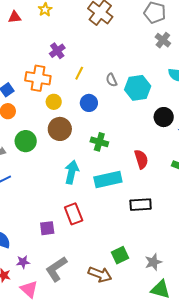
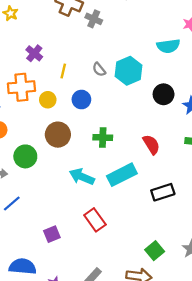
gray cross: (163, 40) -> (94, 19), moved
yellow circle: (54, 102) -> (48, 100), moved
cyan arrow: (72, 172) -> (82, 177), turned -65
purple square: (47, 228) -> (52, 234), moved

